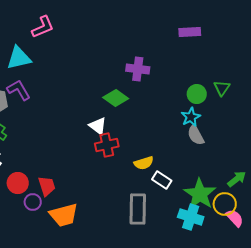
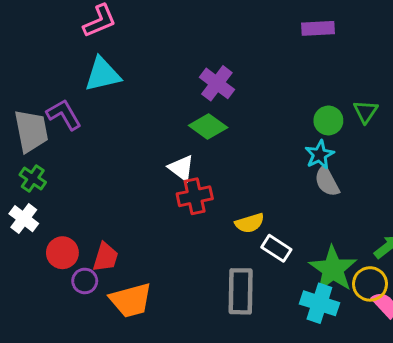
cyan triangle: (19, 58) -> (103, 74), moved
purple cross: (138, 69) -> (217, 83), moved, turned 30
red trapezoid: (47, 186) -> (106, 257), turned 35

